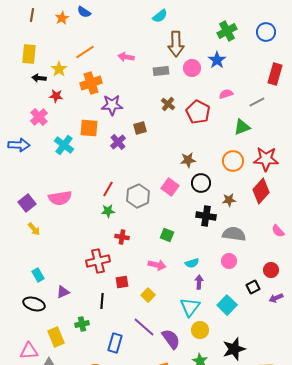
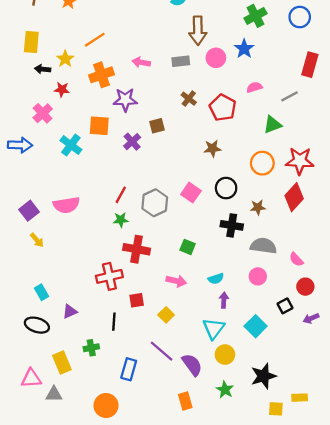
pink arrow: (126, 57) -> (141, 62), moved
brown star: (188, 160) -> (212, 148), moved
pink semicircle: (278, 231) -> (296, 259), moved
red cross: (122, 237) -> (137, 249), size x1.6

